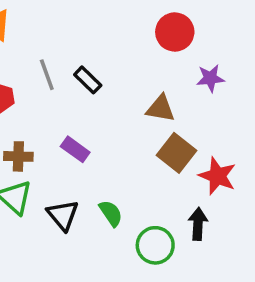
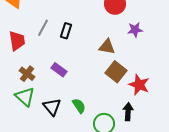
gray line: (47, 75) -> (43, 28), turned 48
black rectangle: (88, 80) -> (66, 31), turned 63
brown cross: (18, 156) -> (27, 74), turned 35

